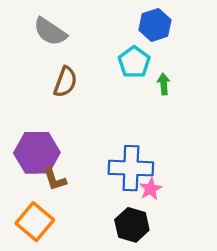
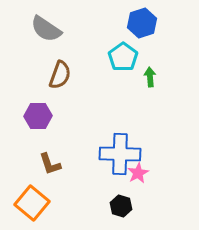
purple hexagon: (37, 153) -> (38, 116), moved, size x0.7
black hexagon: (132, 225) -> (121, 206), size x0.7

